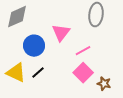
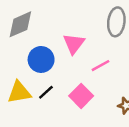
yellow triangle: (16, 73) -> (19, 92), turned -35
pink square: (83, 73) -> (81, 96), moved

